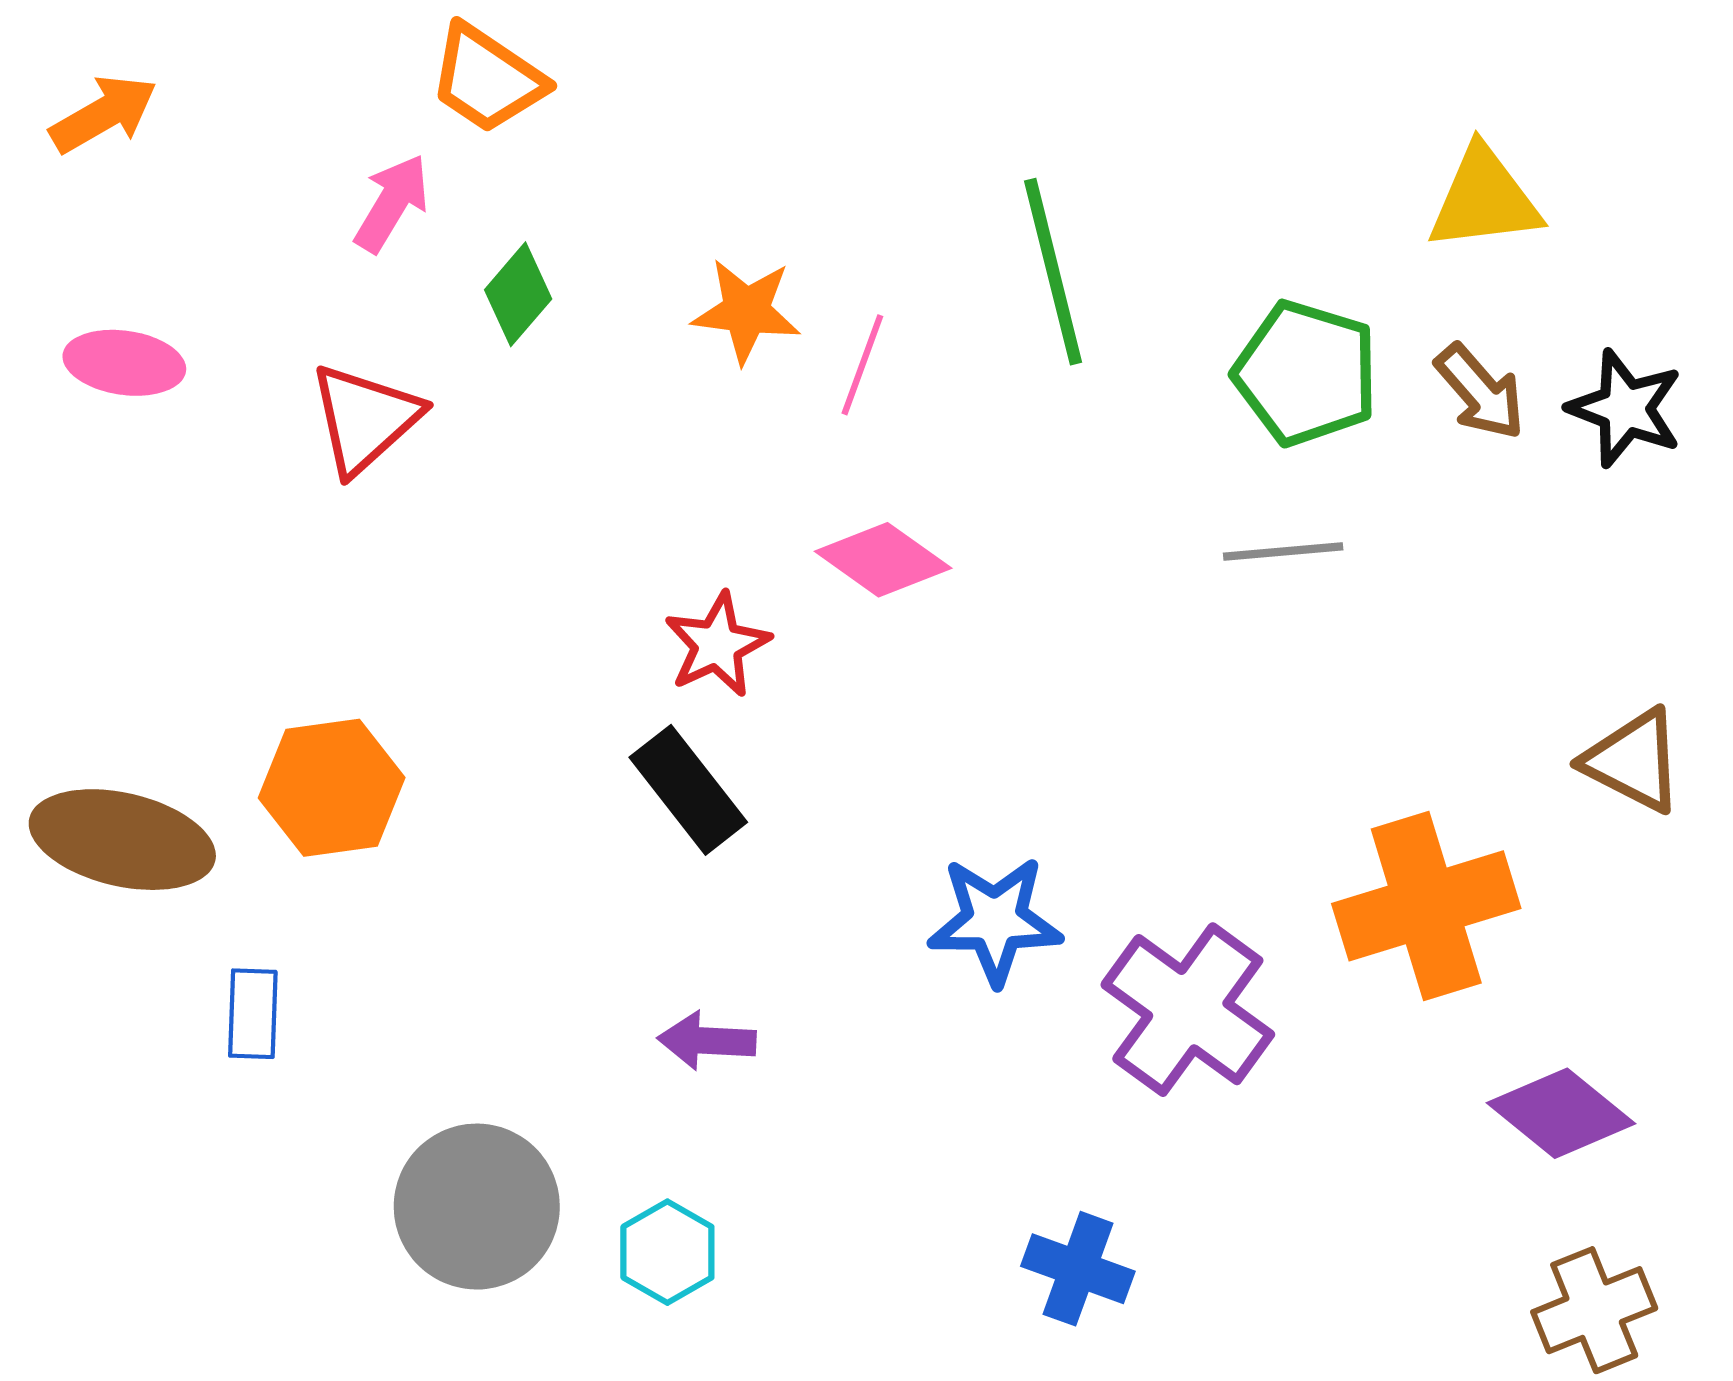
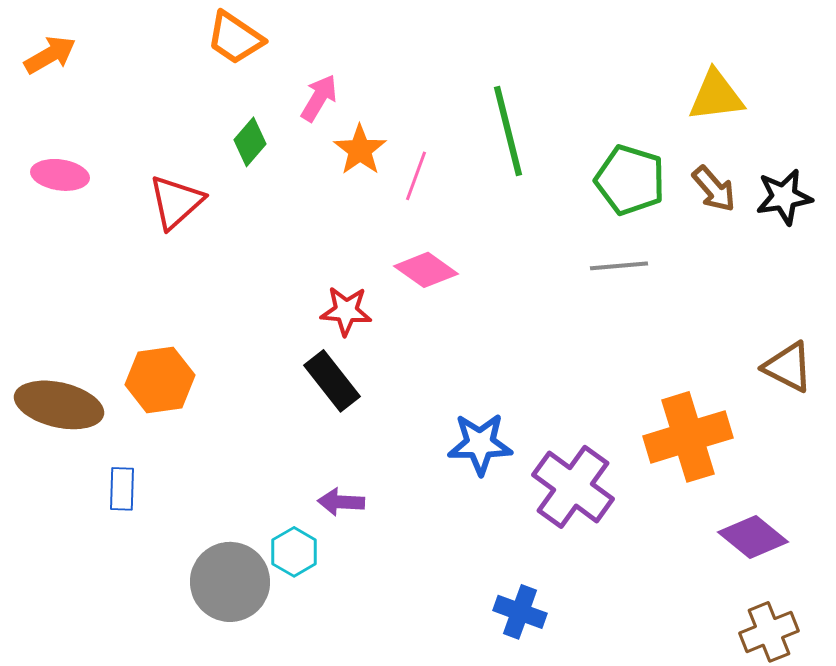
pink arrow: (392, 203) -> (319, 98), moved
orange star: (746, 311) -> (360, 150), turned 30
black star: (1625, 408) -> (784, 197), turned -30
red star: (717, 645) -> (346, 311), turned 30
cyan hexagon: (667, 1252) -> (294, 552), moved

